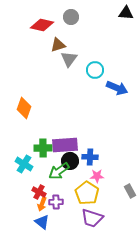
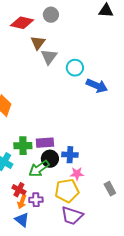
brown triangle: (58, 45) -> (38, 43), turned -35
purple rectangle: (65, 145) -> (45, 143), size x0.7
yellow pentagon: (87, 193) -> (67, 191), turned 30

